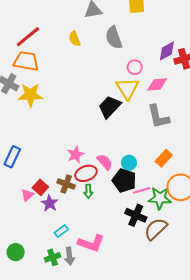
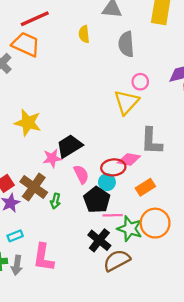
pink diamond: (157, 84) -> (129, 159), moved
yellow star: (30, 95) -> (28, 123), moved
black trapezoid: (110, 107) -> (69, 146), moved
red ellipse: (86, 173) -> (113, 167), moved
brown cross: (66, 184) -> (34, 187), size x1.4
pink L-shape: (91, 243) -> (43, 257), turned 64

